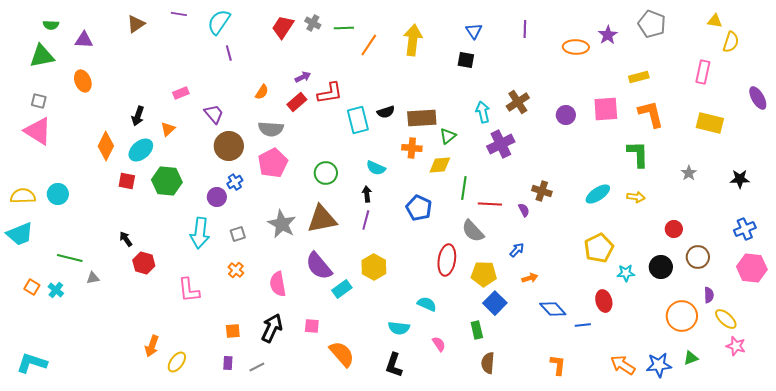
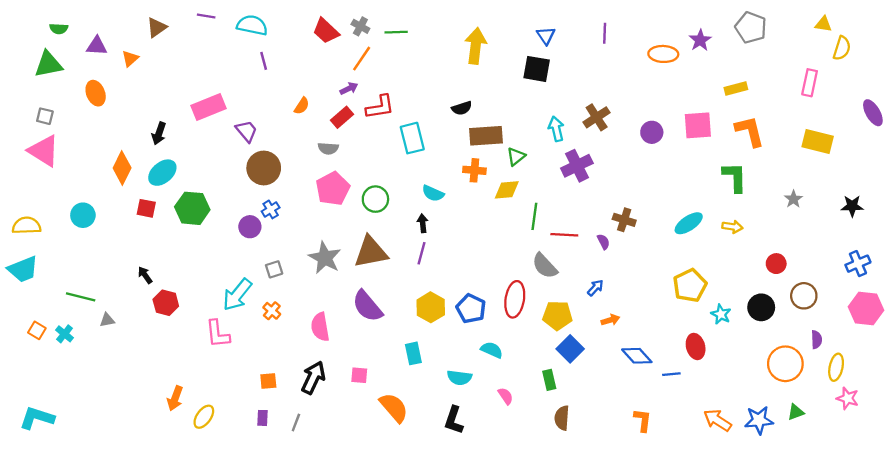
cyan semicircle: (219, 22) -> (252, 25), turned 68
red trapezoid: (283, 27) -> (326, 31), turned -80
orange line: (369, 45) -> (362, 59), moved
black square: (466, 60) -> (537, 69), size x1.4
pink rectangle: (181, 93) -> (208, 107), size x1.8
black semicircle: (386, 112) -> (462, 108), moved
orange triangle: (168, 129) -> (130, 59), moved
gray semicircle: (271, 129) -> (328, 148), moved, size x0.7
pink pentagon: (273, 163) -> (333, 189), moved
cyan circle: (58, 194) -> (83, 215), moved
blue pentagon: (419, 208) -> (471, 308), moved
cyan arrow: (200, 233) -> (237, 295), moved, turned 32
cyan star: (626, 273) -> (721, 314), turned 30
cyan rectangle: (342, 289) -> (413, 353), moved, turned -66
yellow ellipse: (726, 319) -> (836, 367), turned 60
gray line: (257, 367) -> (296, 422), turned -42

